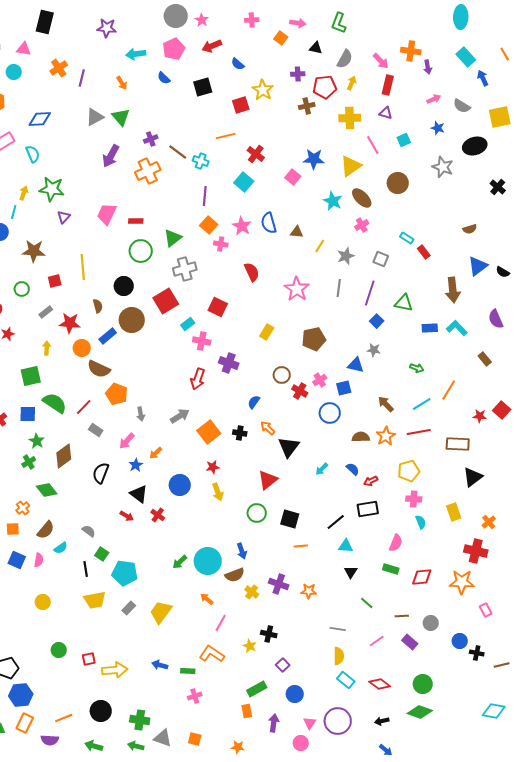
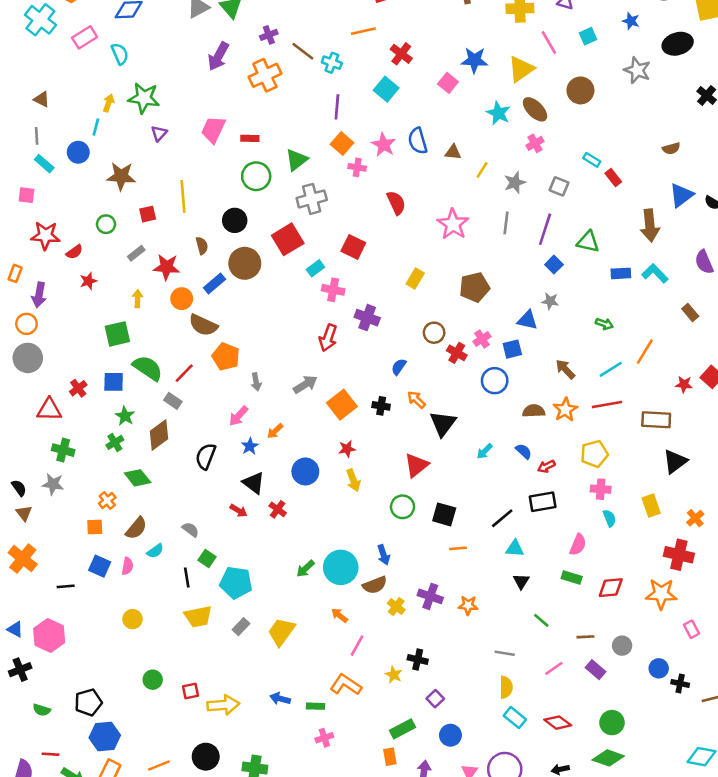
gray rectangle: (96, 430) -> (173, 401), moved

